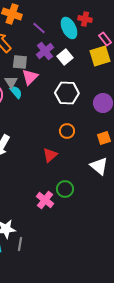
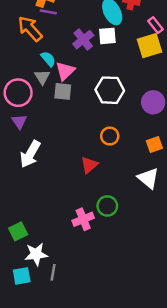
purple line: (39, 28) -> (48, 12), moved, turned -32
white square: (65, 57) -> (107, 36), moved, turned 35
gray square: (20, 62) -> (63, 91), moved
cyan semicircle: (16, 92) -> (48, 59), moved
pink cross: (45, 200) -> (83, 219), turned 30

